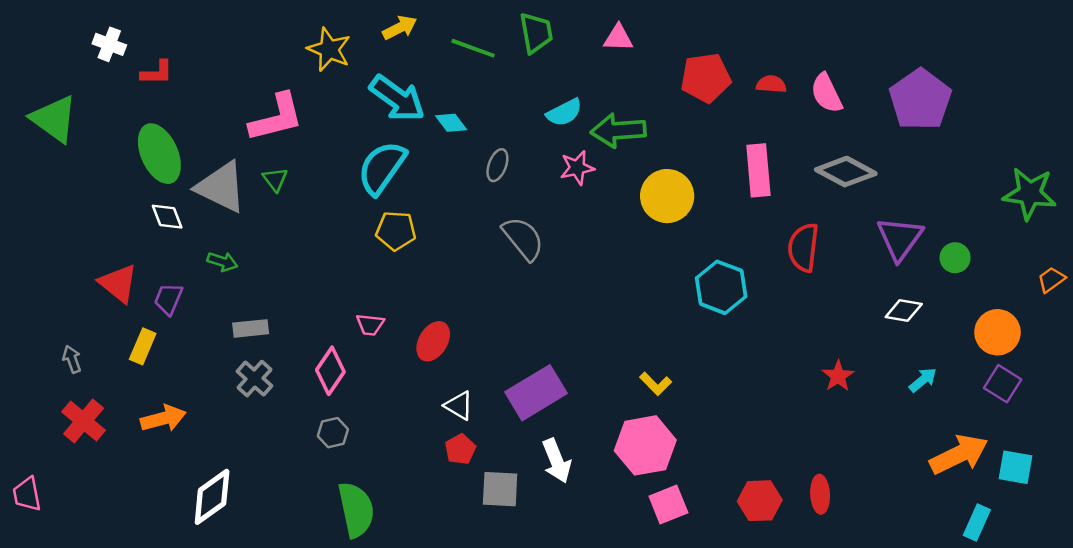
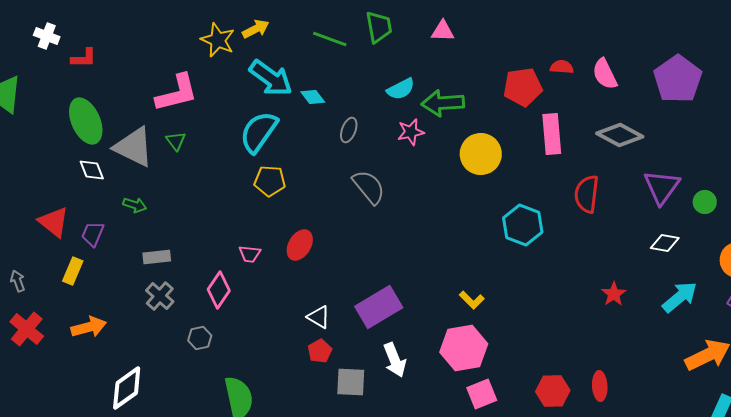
yellow arrow: (400, 28) -> (256, 29), moved
red pentagon: (706, 78) -> (523, 87), moved
red ellipse: (433, 341) -> (300, 245), moved
cyan arrow: (923, 380) -> (680, 297), size x1.6
gray hexagon: (333, 433) -> (200, 338), moved

